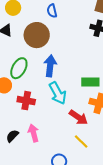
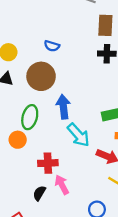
blue semicircle: (52, 11) -> (52, 46), turned -48
red cross: (26, 101) -> (48, 163), moved

